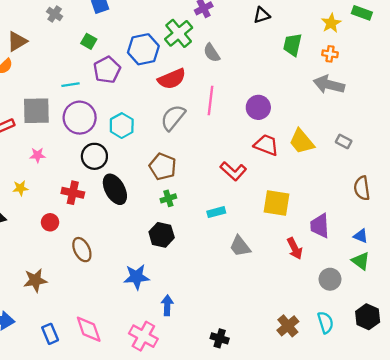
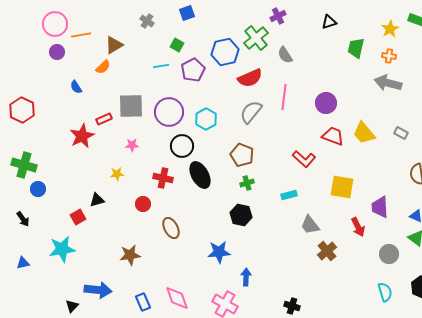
cyan line: (71, 85) -> (161, 66), moved
brown cross: (288, 326) -> (327, 251), moved

